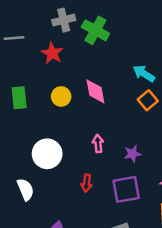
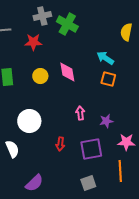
red star: (52, 53) -> (33, 42), turned -30
orange square: (148, 100) -> (108, 79), turned -35
pink arrow: (98, 144) -> (80, 113), moved
purple star: (132, 154) -> (106, 121), moved

